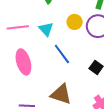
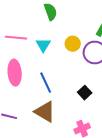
blue line: (62, 54) -> (46, 83), moved

